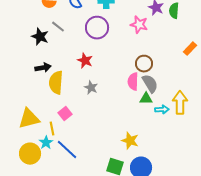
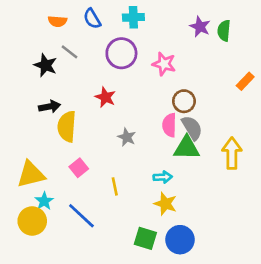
pink star: (139, 25) -> (164, 64), moved
gray star: (91, 88) -> (127, 137), moved
green triangle: (146, 99) -> (187, 148), size x1.5
cyan arrow: (162, 110) -> (163, 177), moved
yellow line: (52, 129) -> (115, 186), moved
cyan star: (46, 143) -> (44, 201), moved

